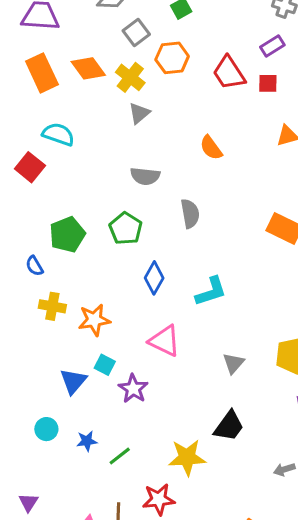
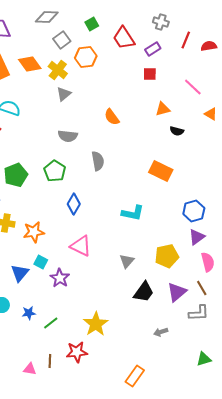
red trapezoid: (229, 73) -> (124, 38), moved
cyan L-shape: (211, 291) -> (133, 213), moved, turned 30
black trapezoid: (229, 426) -> (144, 292), moved
yellow star: (187, 457) -> (96, 324), turned -30

